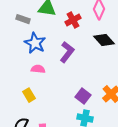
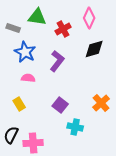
black diamond: (104, 40) -> (94, 49), turned -65
purple square: (83, 96) -> (60, 105), moved

